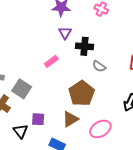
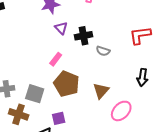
brown pentagon: (82, 93) -> (67, 84), moved
brown triangle: (70, 119) -> (101, 91), moved

